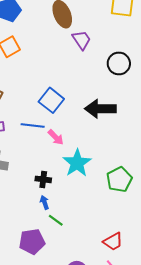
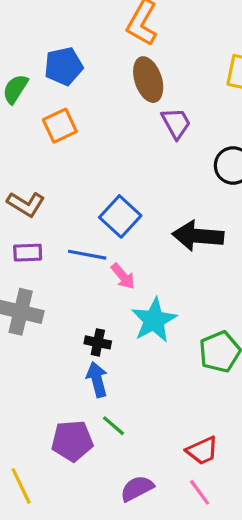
blue arrow: (45, 202) -> (97, 379), size x1.5
green line: (56, 220) -> (113, 426), moved

